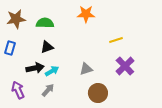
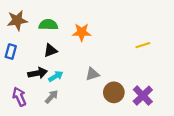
orange star: (86, 14) -> (82, 32), moved
yellow line: (116, 40) -> (143, 45), moved
purple cross: (125, 66) -> (143, 96), moved
brown circle: (98, 93) -> (114, 92), moved

